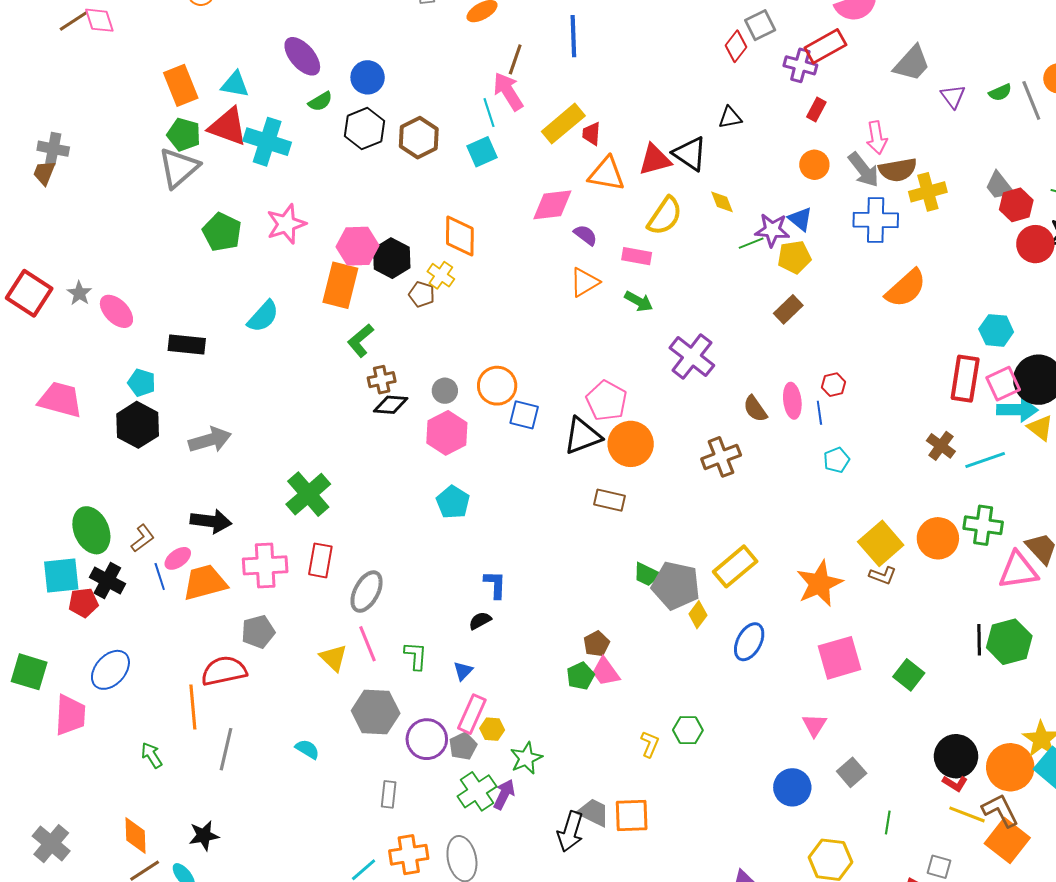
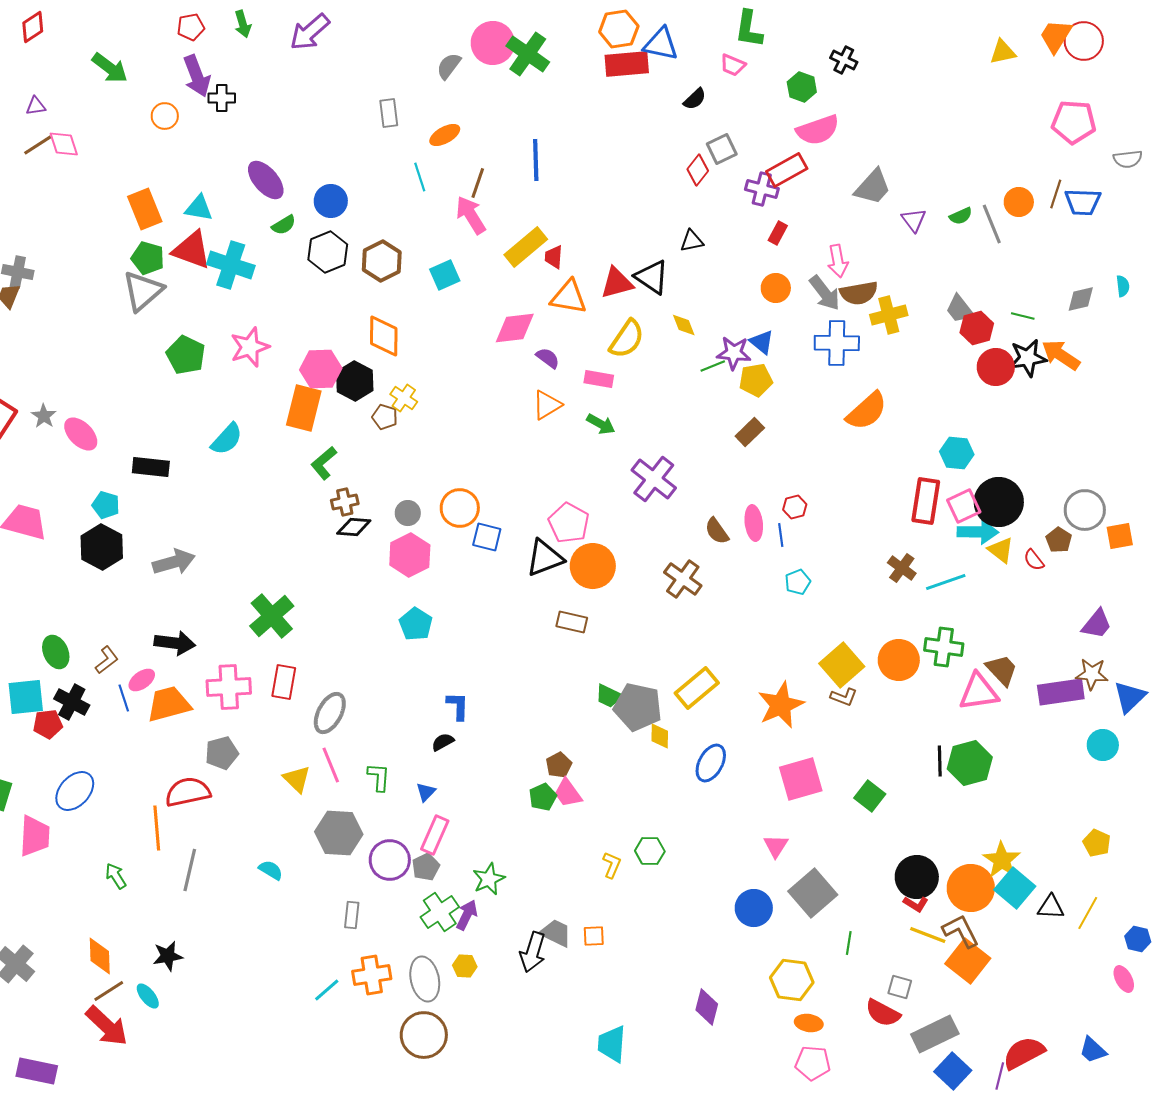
cyan line: (489, 113) -> (420, 177), moved
orange diamond: (460, 236) -> (384, 336), moved
brown cross: (721, 457) -> (683, 579), turned -33
green ellipse: (91, 530) -> (56, 652), size x0.7
yellow diamond: (698, 615) -> (660, 736), turned -36
yellow hexagon: (492, 729) -> (465, 966), moved
gray square: (852, 772) -> (813, 893), size x1.6
orange square: (632, 815) -> (594, 936), size x0.6

